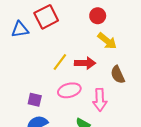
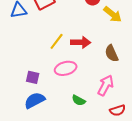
yellow arrow: (107, 41) -> (113, 14), moved
pink arrow: (100, 100) -> (106, 85), moved, turned -150

